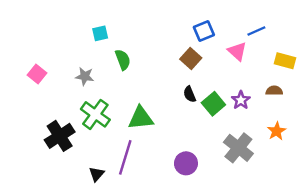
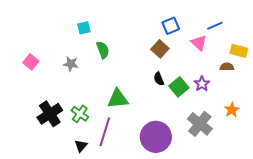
brown semicircle: (274, 91) -> (227, 67), moved
green cross: (95, 114) -> (80, 114), moved, size x0.7
purple circle: (186, 163) -> (156, 137), size x1.6

